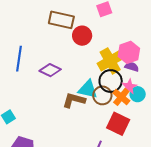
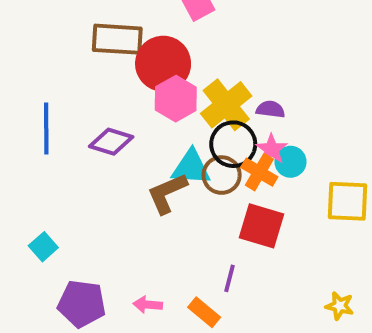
red circle: (82, 36) -> (163, 64), size x1.4
pink hexagon: (129, 52) -> (176, 99), moved
brown L-shape: (74, 100) -> (167, 193), turned -30

